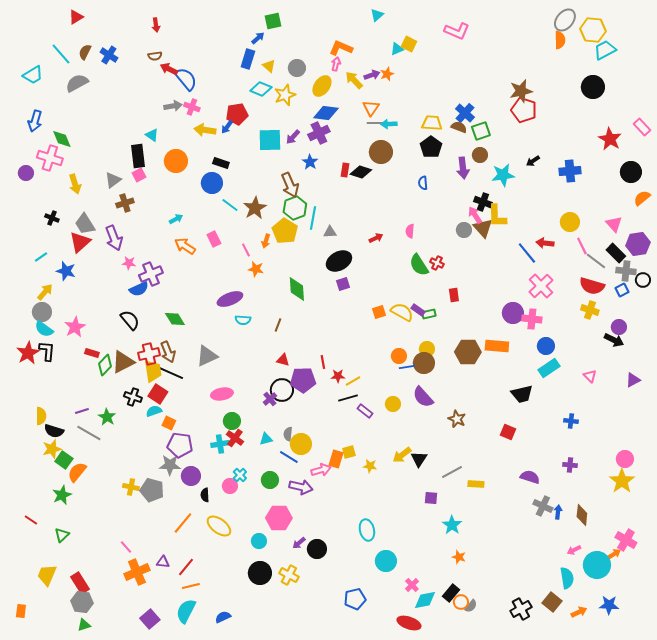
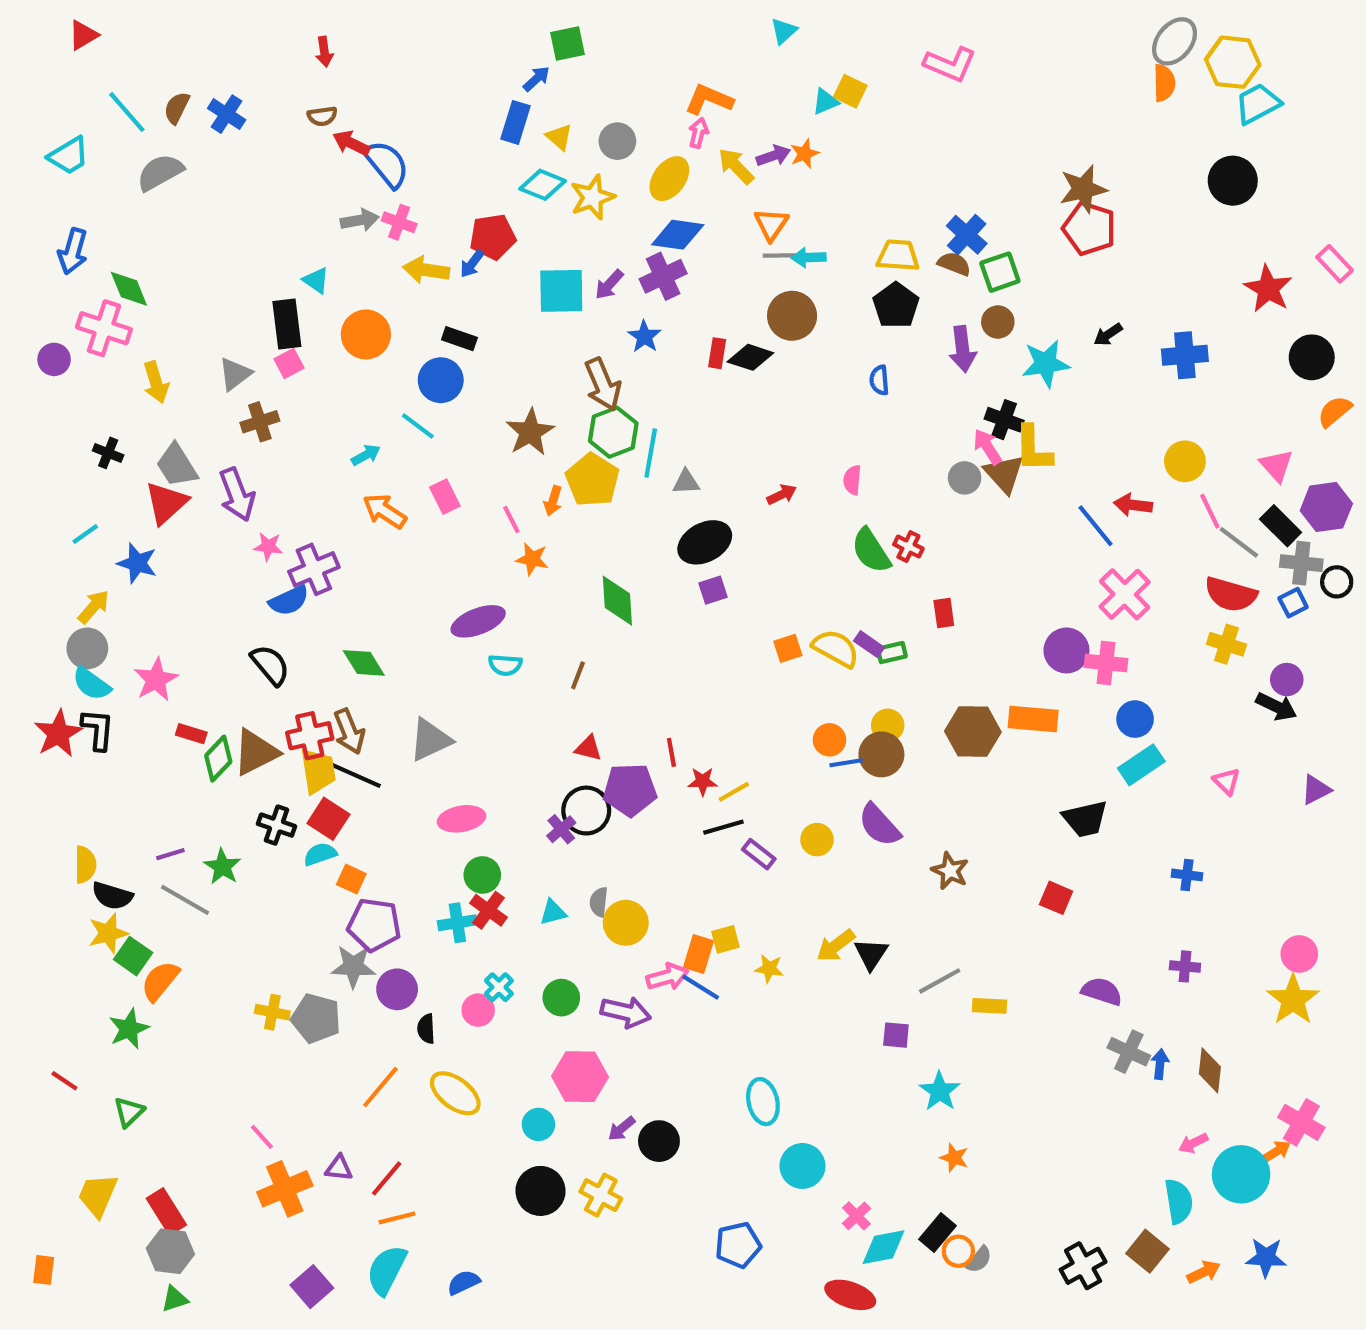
red triangle: (76, 17) -> (83, 35), moved
cyan line: (230, 205) -> (418, 426), moved
blue line: (289, 457) -> (701, 987), moved

